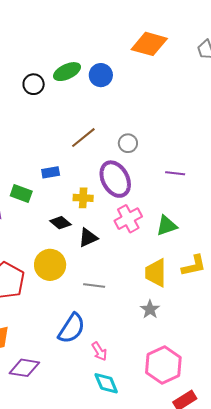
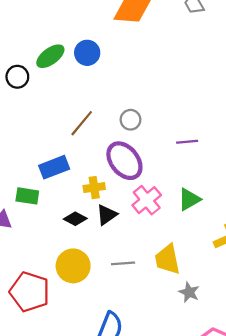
blue rectangle: (51, 172) -> (54, 167), size x1.5
black triangle: (88, 238) -> (107, 215), moved
yellow trapezoid: (156, 273) -> (167, 259), moved
gray line: (94, 286) -> (123, 263), moved

